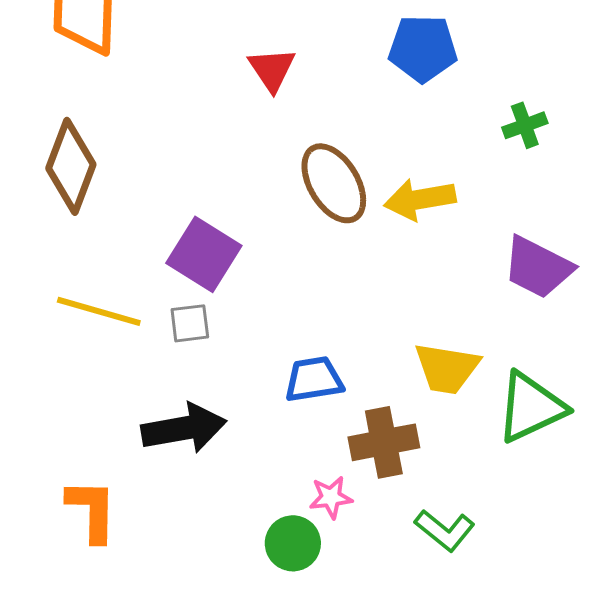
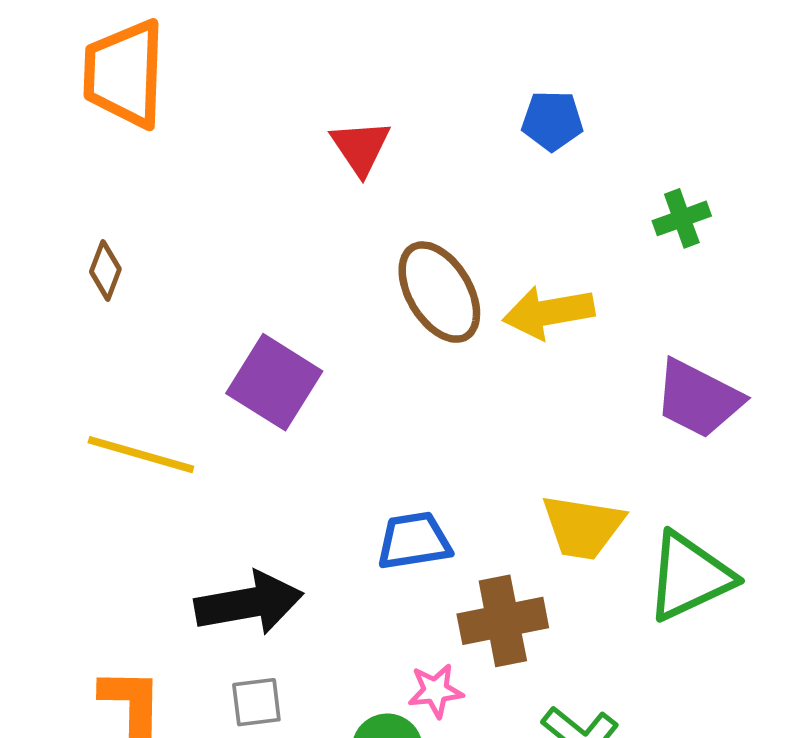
blue pentagon: (423, 48) -> (552, 121), size x0.7
brown diamond: (71, 166) -> (105, 270), size x0.5
gray square: (190, 323) -> (256, 702), moved

